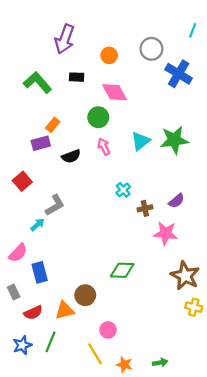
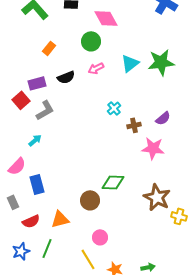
purple rectangle: (41, 143) -> (37, 83), moved
pink arrow: (104, 147) -> (96, 68), turned -91
gray L-shape: (55, 205) -> (45, 110), moved
brown star: (185, 276) -> (157, 197), moved
brown circle: (85, 295) -> (90, 200), moved

